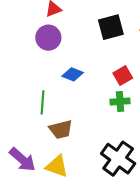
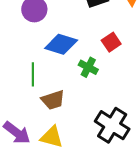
blue diamond: (73, 74) -> (61, 44), size x1.5
green cross: (120, 101) -> (88, 67), moved, turned 36

